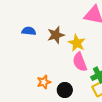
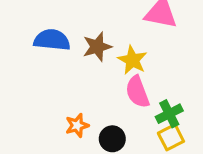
blue semicircle: (29, 31) -> (52, 40), size x1.5

